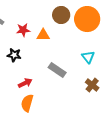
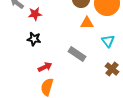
red star: (23, 30) -> (35, 14), moved
orange triangle: (43, 35) -> (87, 23), moved

